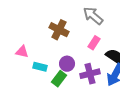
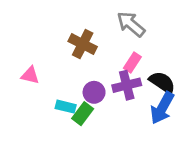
cyan rectangle: (40, 67) -> (66, 107), moved
purple cross: (90, 74) -> (127, 85), moved

